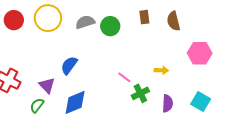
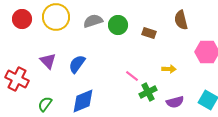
brown rectangle: (144, 17) -> (149, 33), moved, turned -64
purple triangle: (47, 85) -> (48, 61), moved
purple semicircle: (167, 103) -> (175, 102), turned 72

